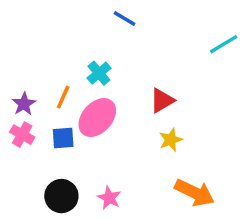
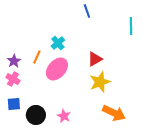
blue line: (125, 19) -> (87, 11), moved, turned 40
cyan line: (224, 44) -> (131, 26), turned -60
blue square: (63, 138) -> (14, 104), moved
yellow star: (171, 140) -> (100, 82), size x1.5

